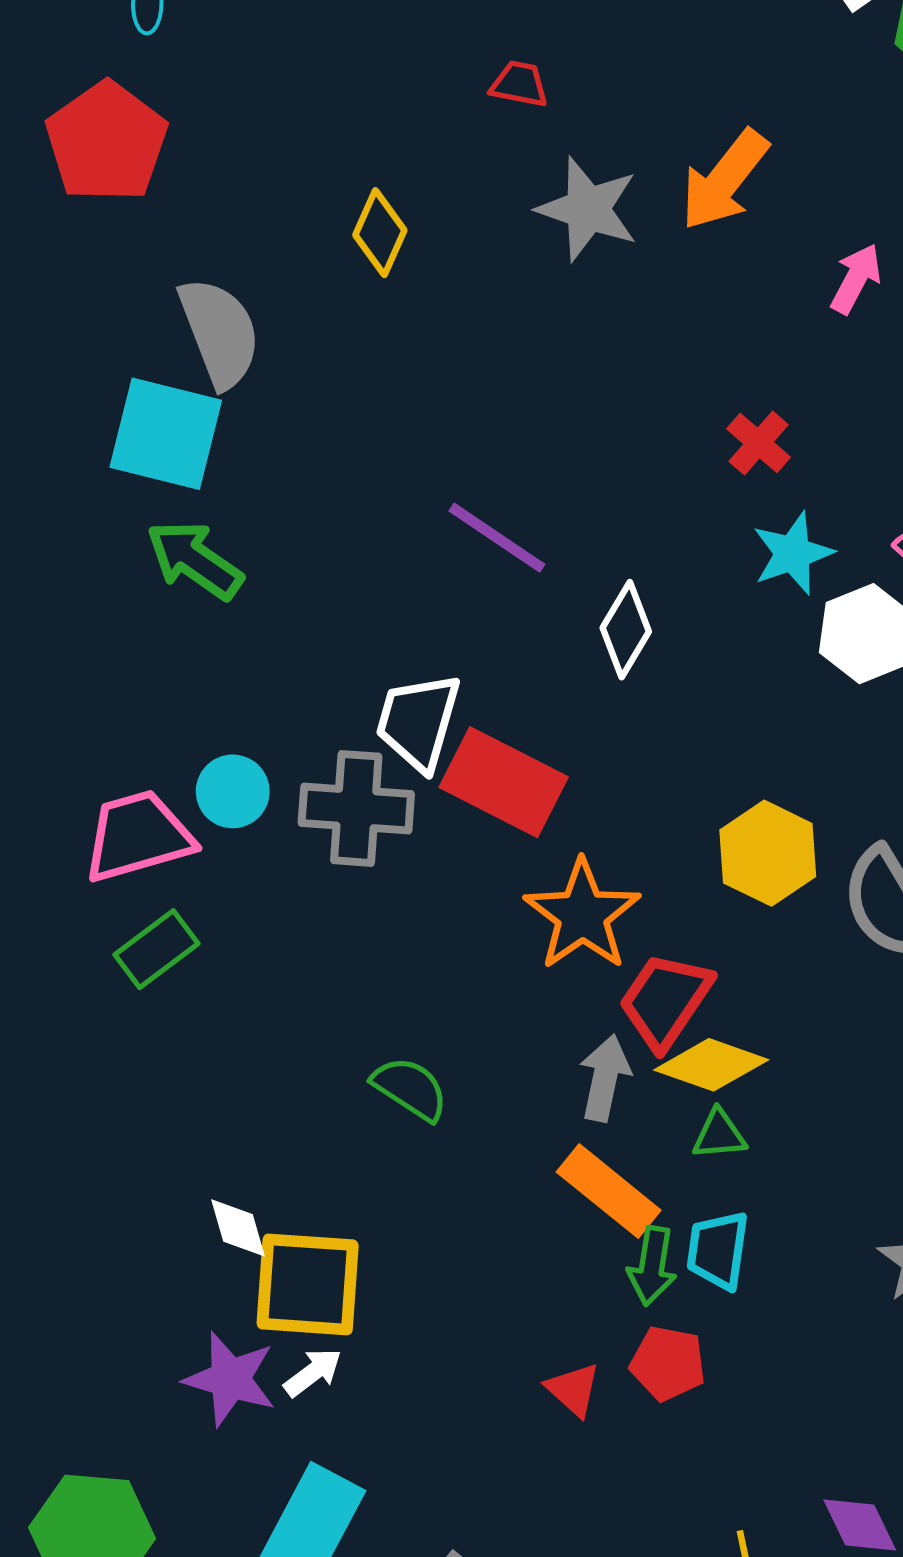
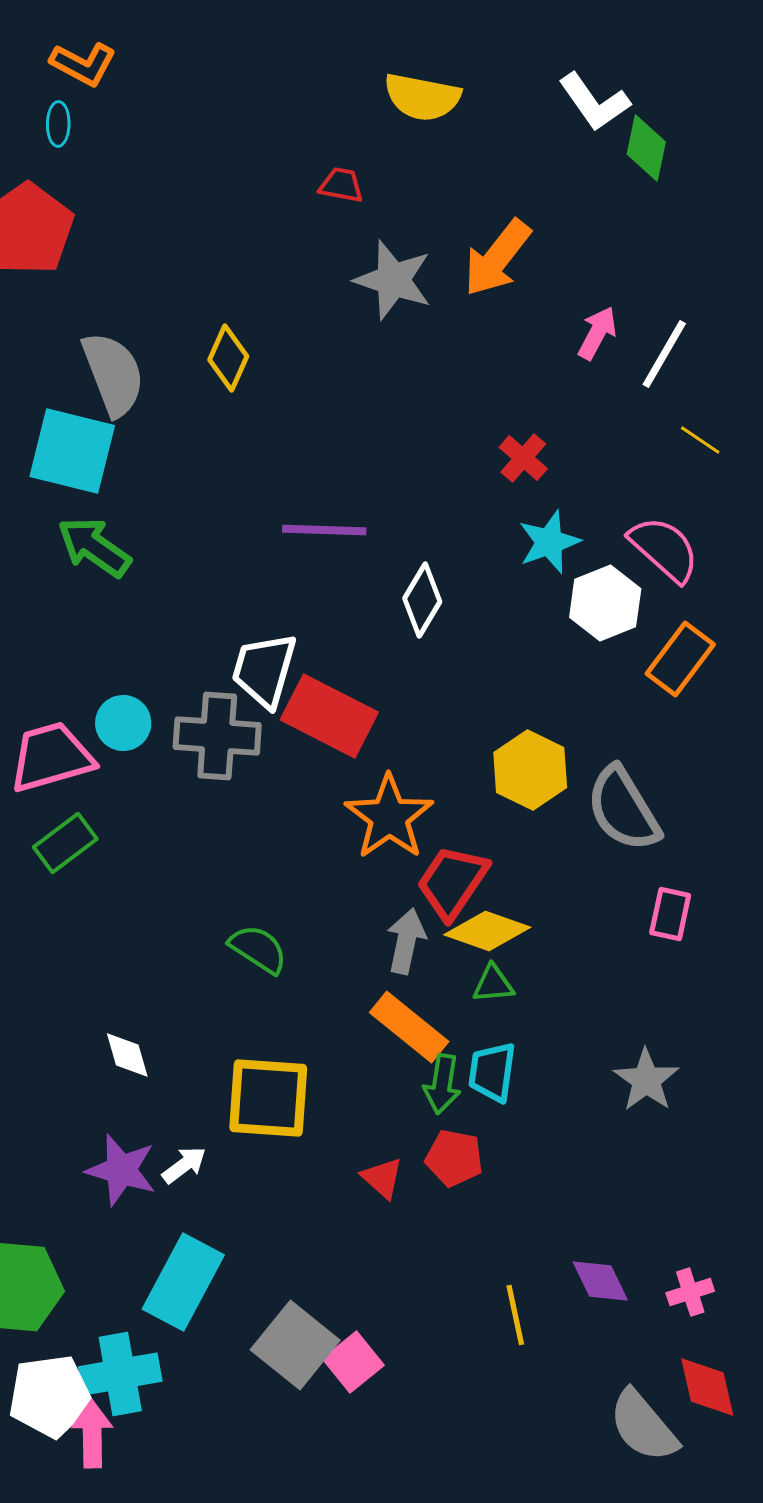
yellow diamond: (380, 233) -> (228, 358), moved
purple line: (497, 538) -> (324, 530), turned -32
yellow square: (308, 1284) -> (268, 1098), moved

